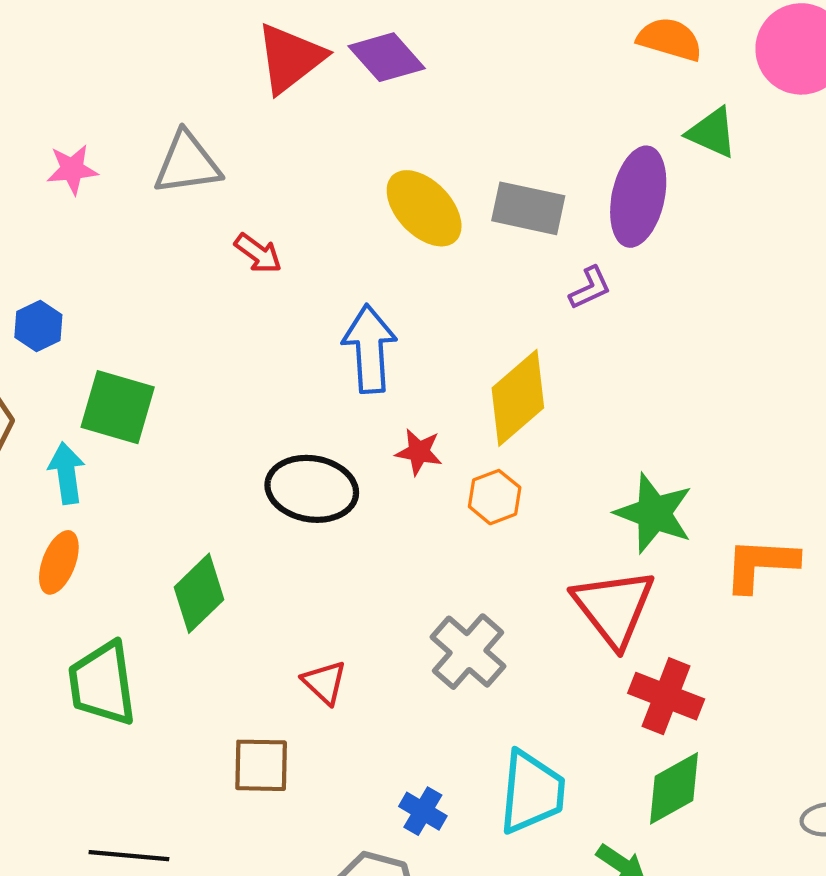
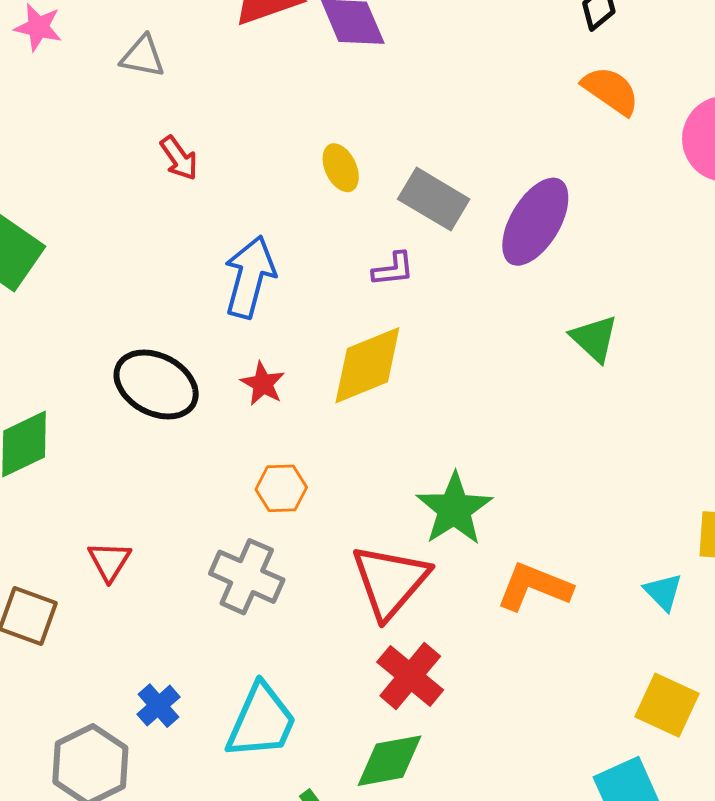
green triangle: (712, 133) -> (594, 338), moved
gray triangle: (187, 163) -> (143, 56), size x0.7
yellow ellipse: (424, 208) -> (341, 168), size x0.6
purple L-shape: (590, 288) -> (393, 269), moved
orange hexagon: (495, 497) -> (281, 488), moved
gray cross: (468, 652) -> (247, 577), turned -36

